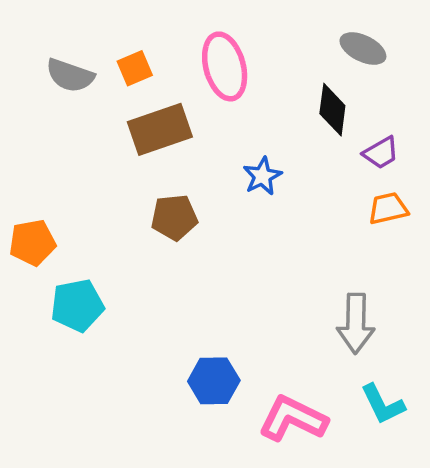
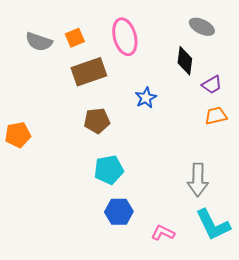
cyan pentagon: (77, 305) -> (109, 170), moved
cyan L-shape: (383, 404) -> (213, 225), size x1.4
pink L-shape: (293, 419) -> (163, 233), size x0.6

